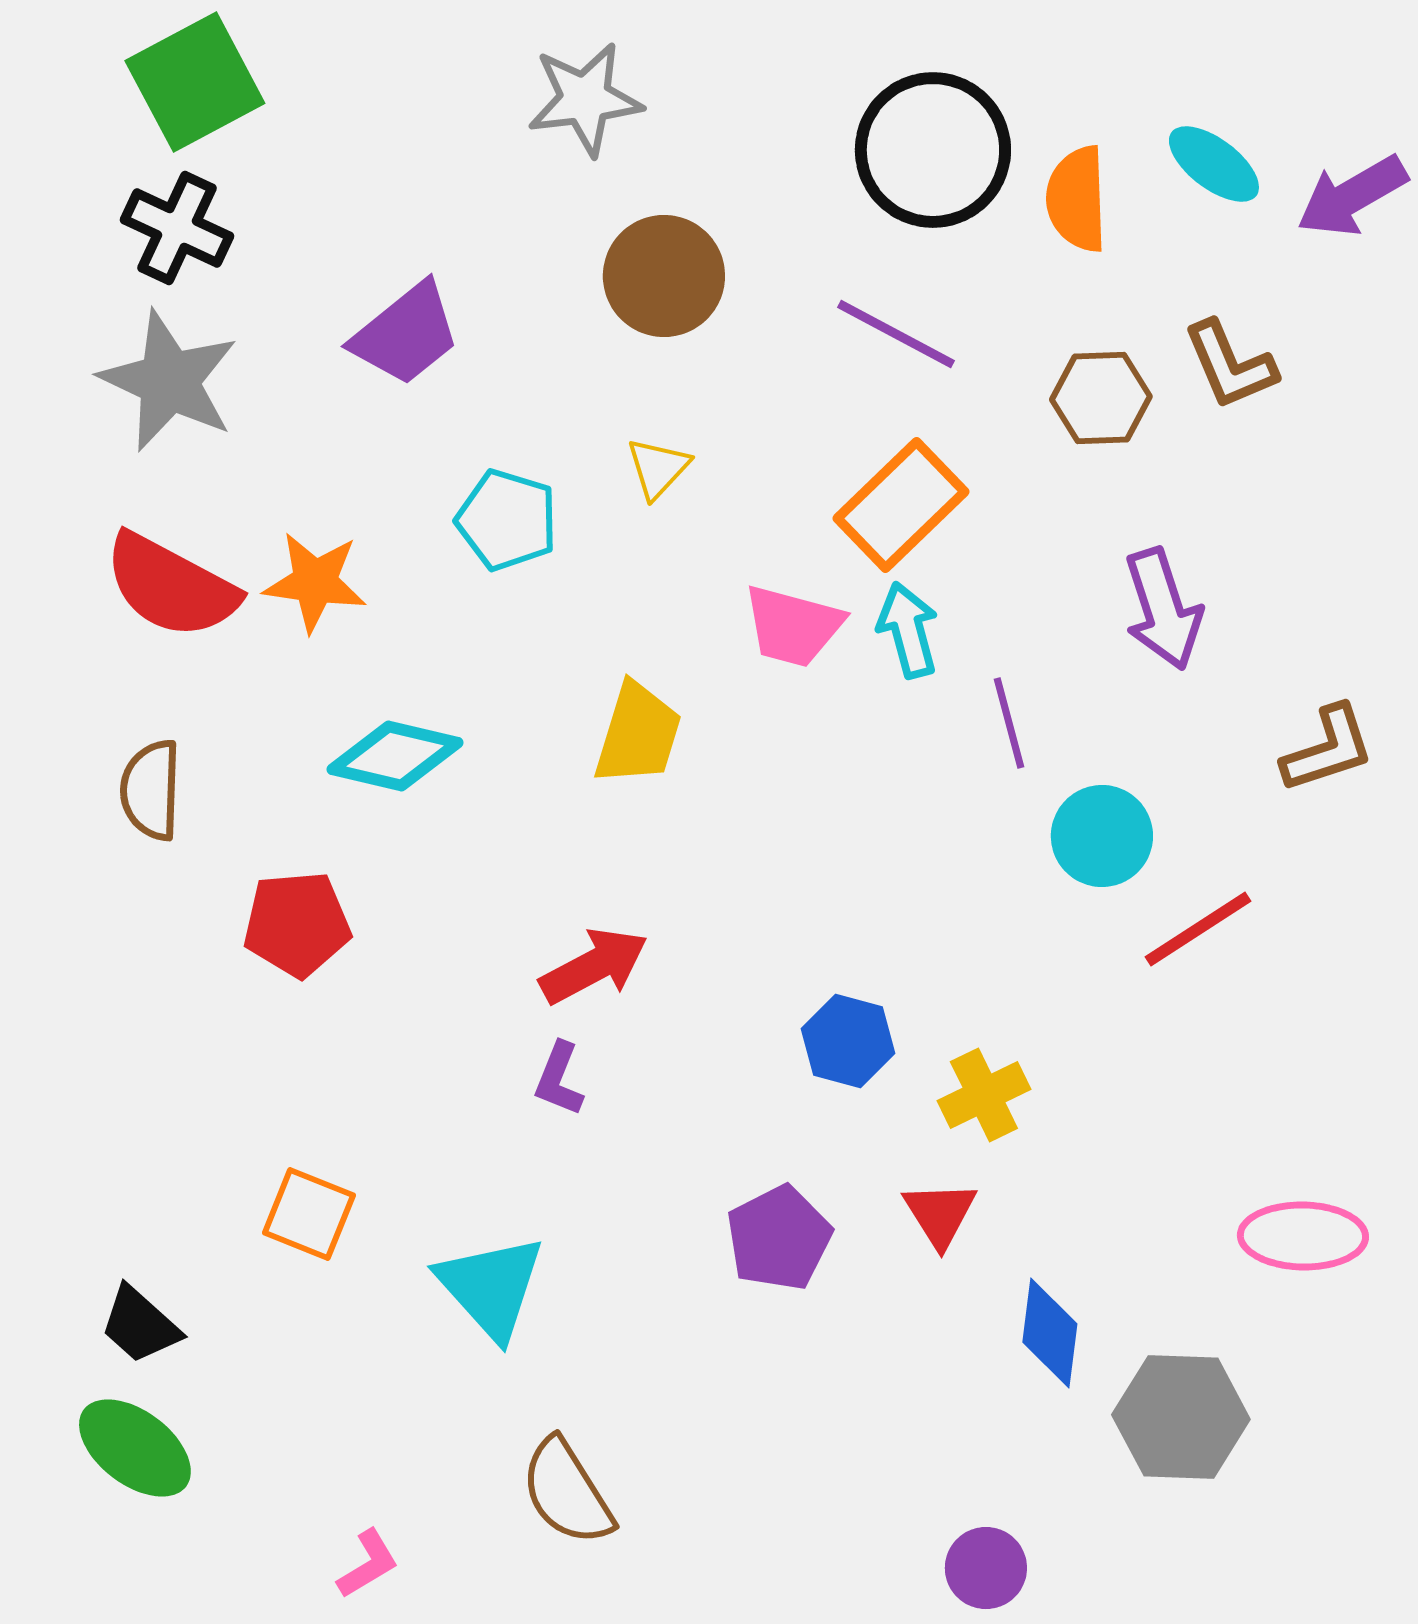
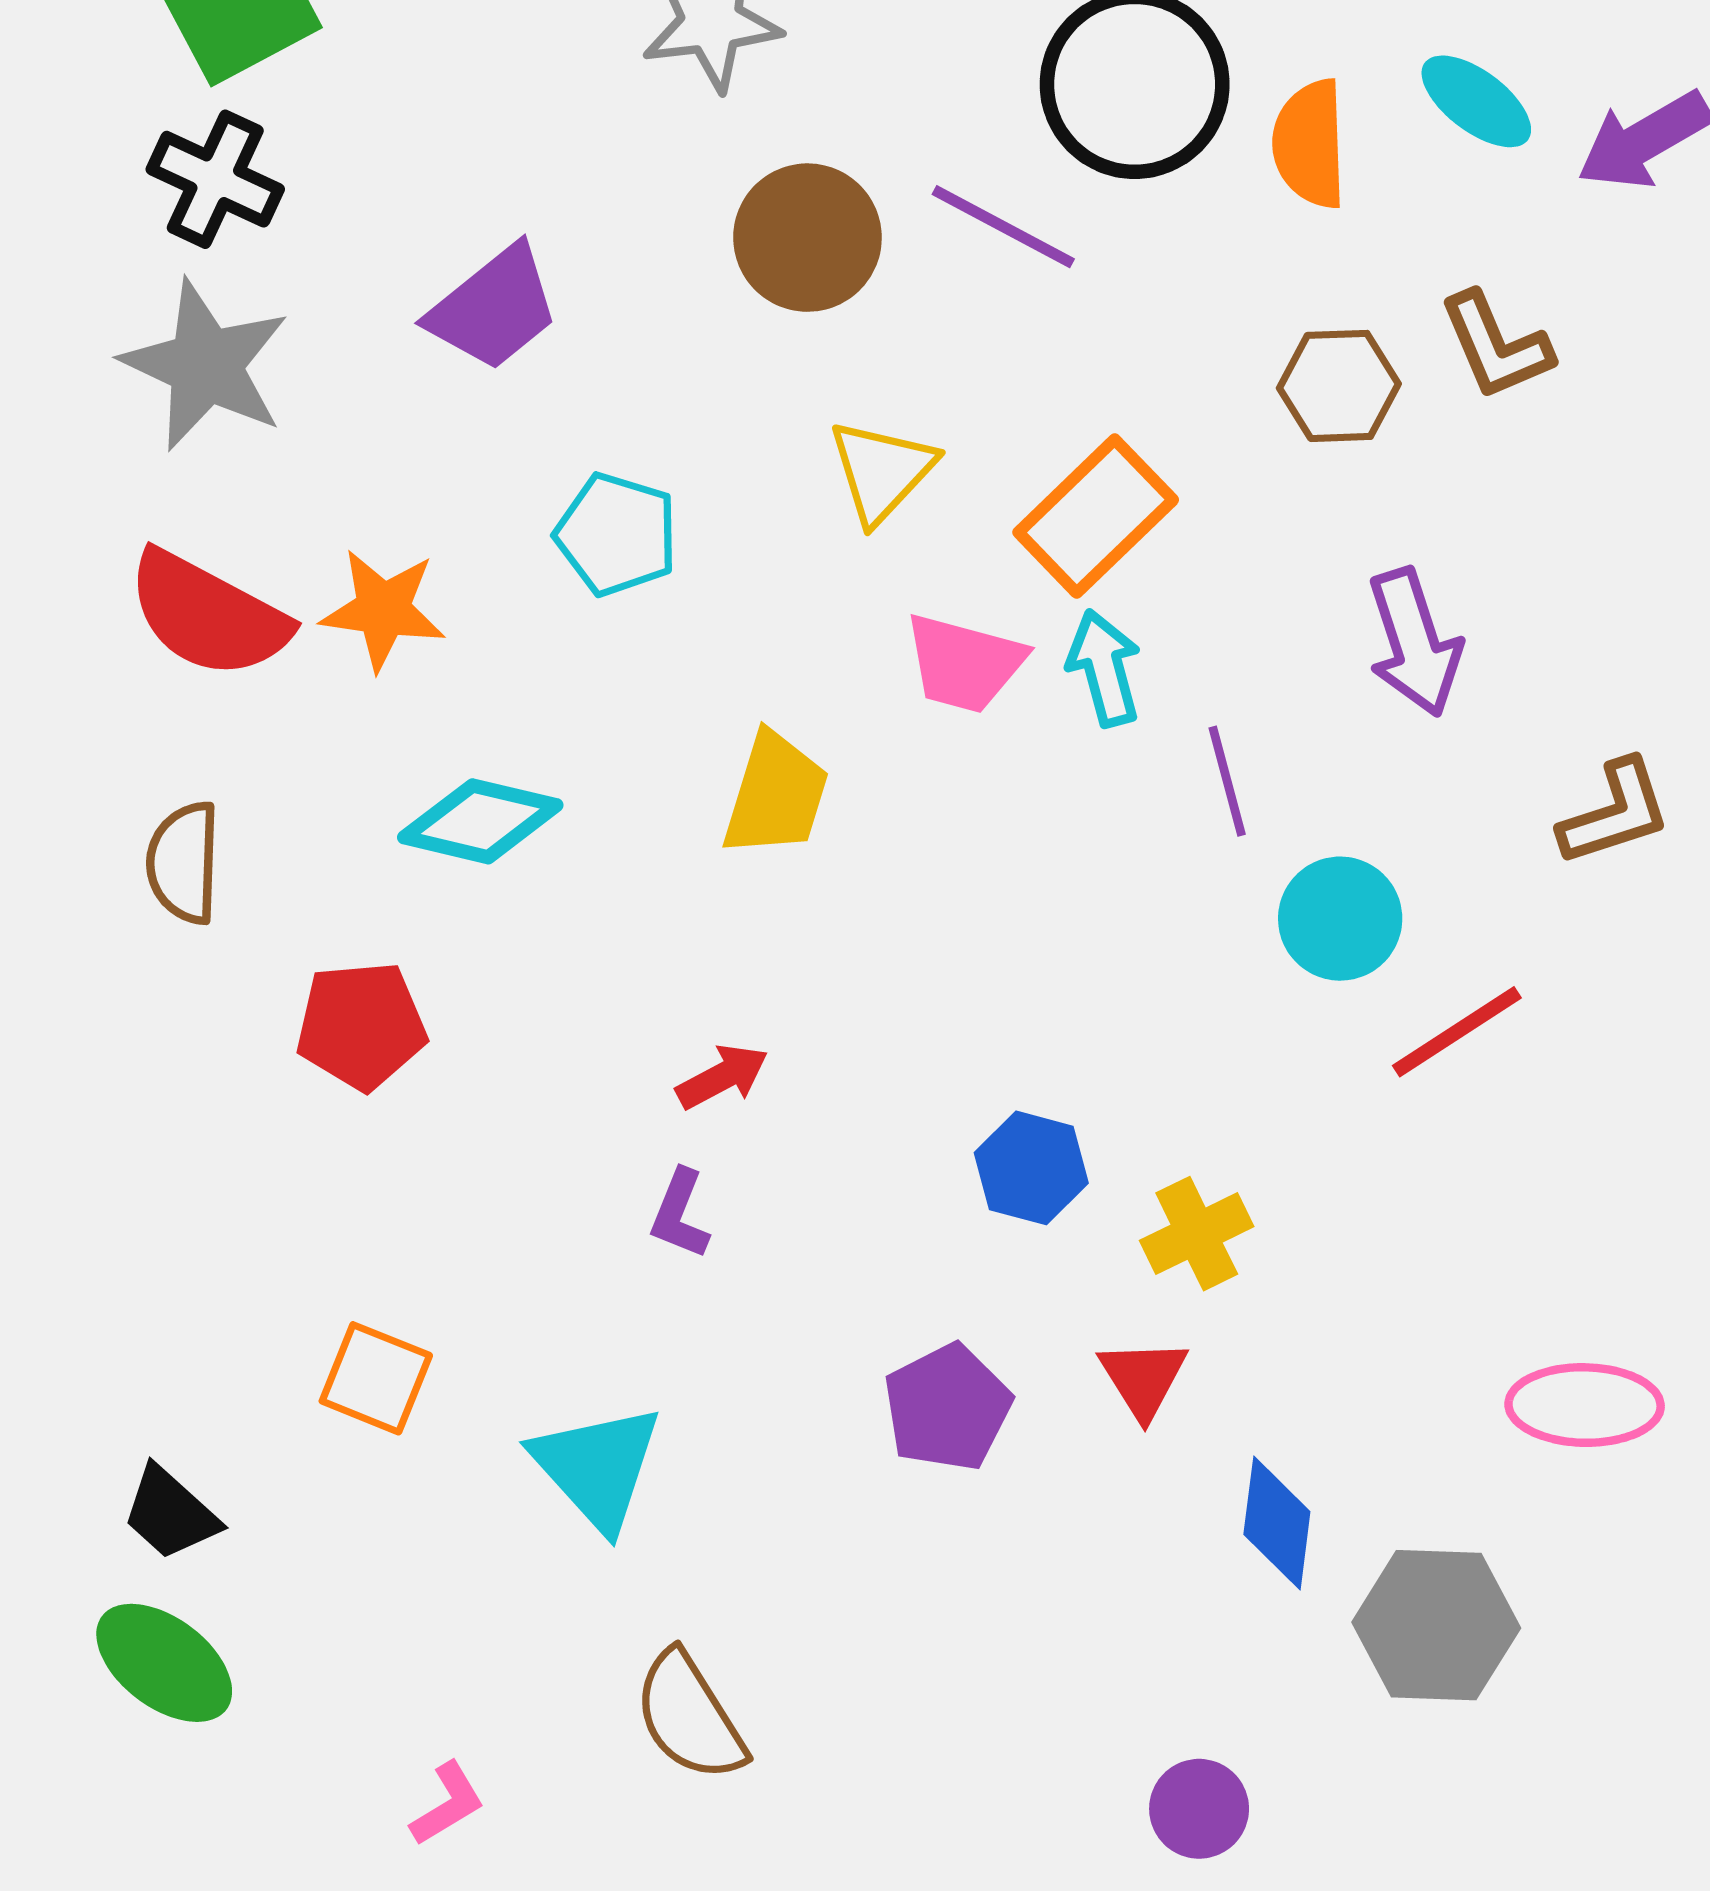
purple line: (896, 334) -> (1003, 227), moved
yellow triangle: (658, 468) -> (882, 471), moved, size x1.4
red arrow: (594, 966) -> (722, 1077), size x0.7

